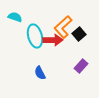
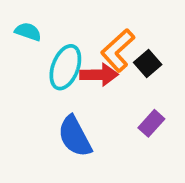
cyan ellipse: (35, 36) -> (65, 67), turned 35
blue semicircle: (40, 73) -> (75, 136), size x1.6

